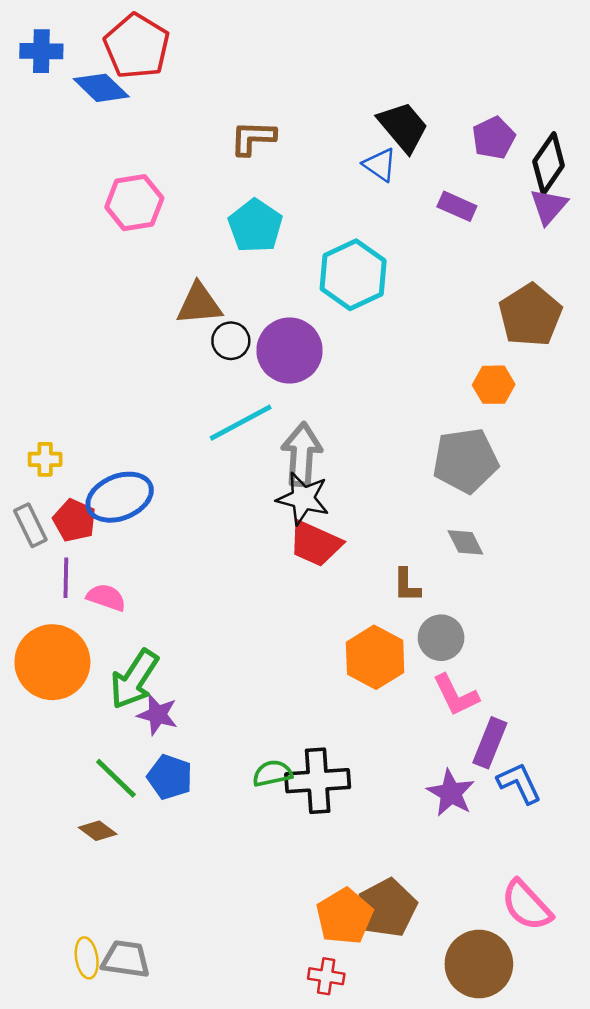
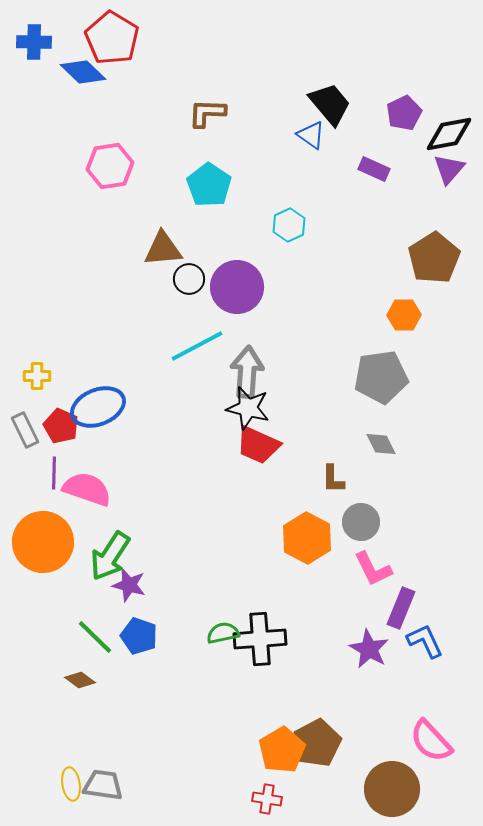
black diamond: (549, 164) -> (449, 134), turned 45
cyan hexagon: (353, 275) -> (289, 225), size x0.6
pink semicircle: (106, 597) -> (87, 489), size x1.5

